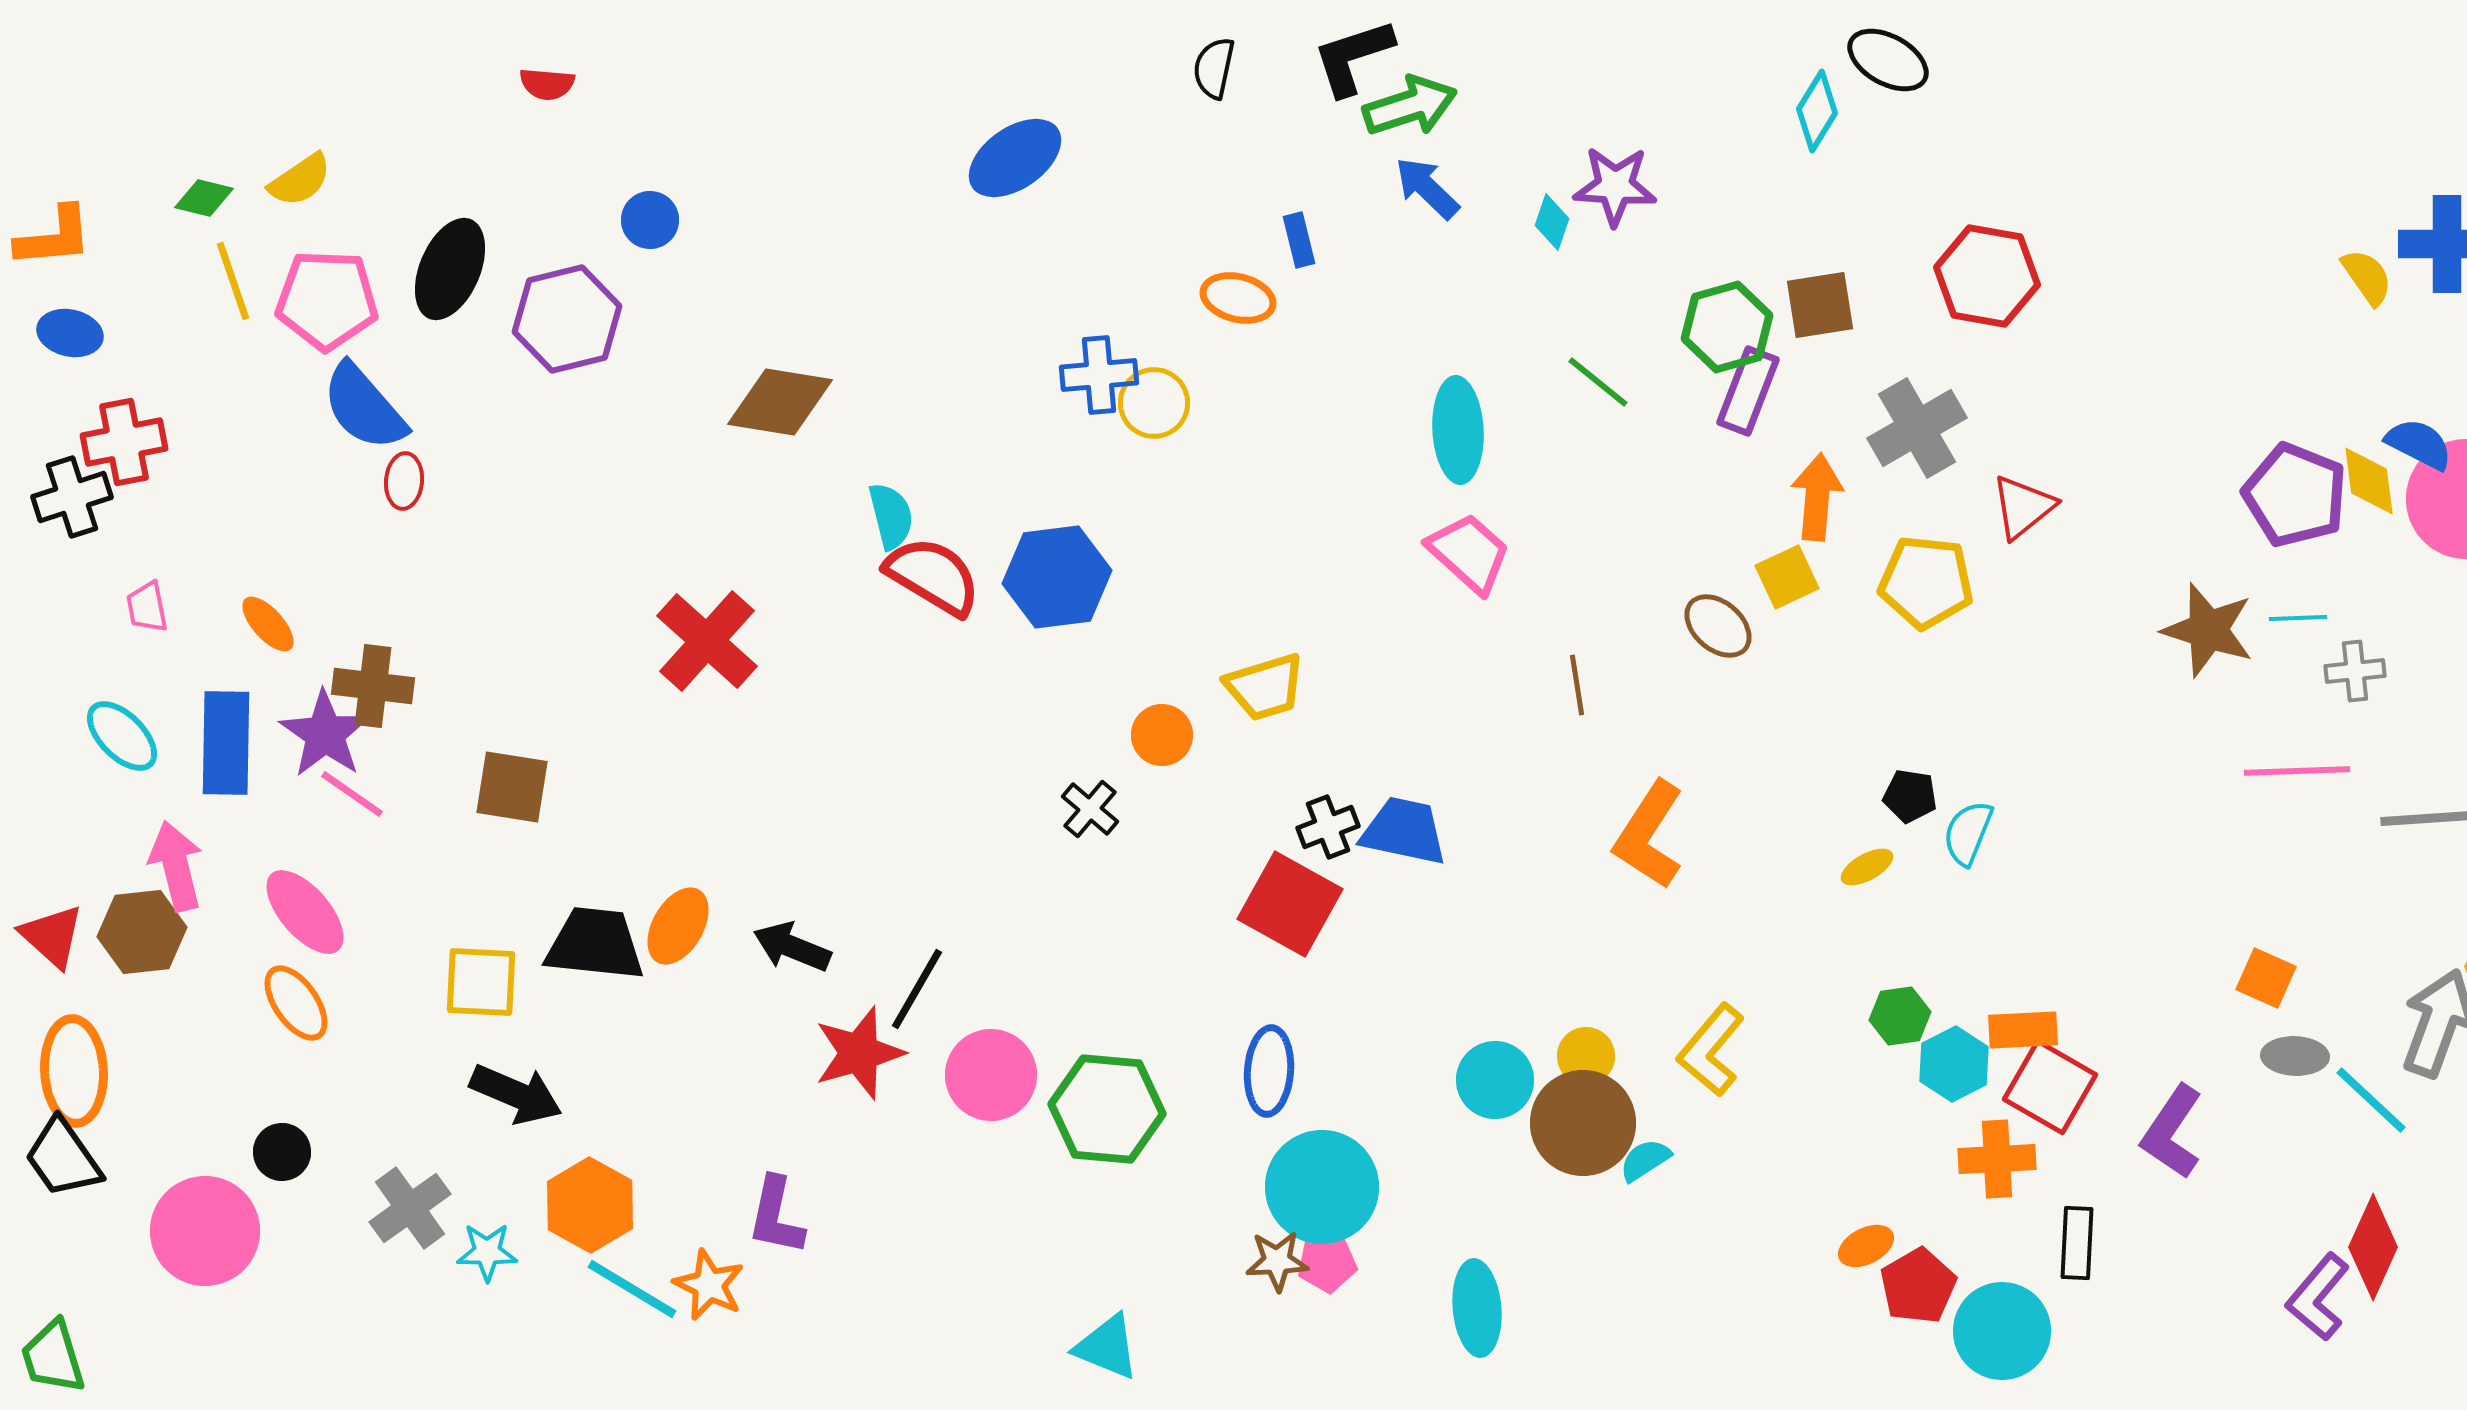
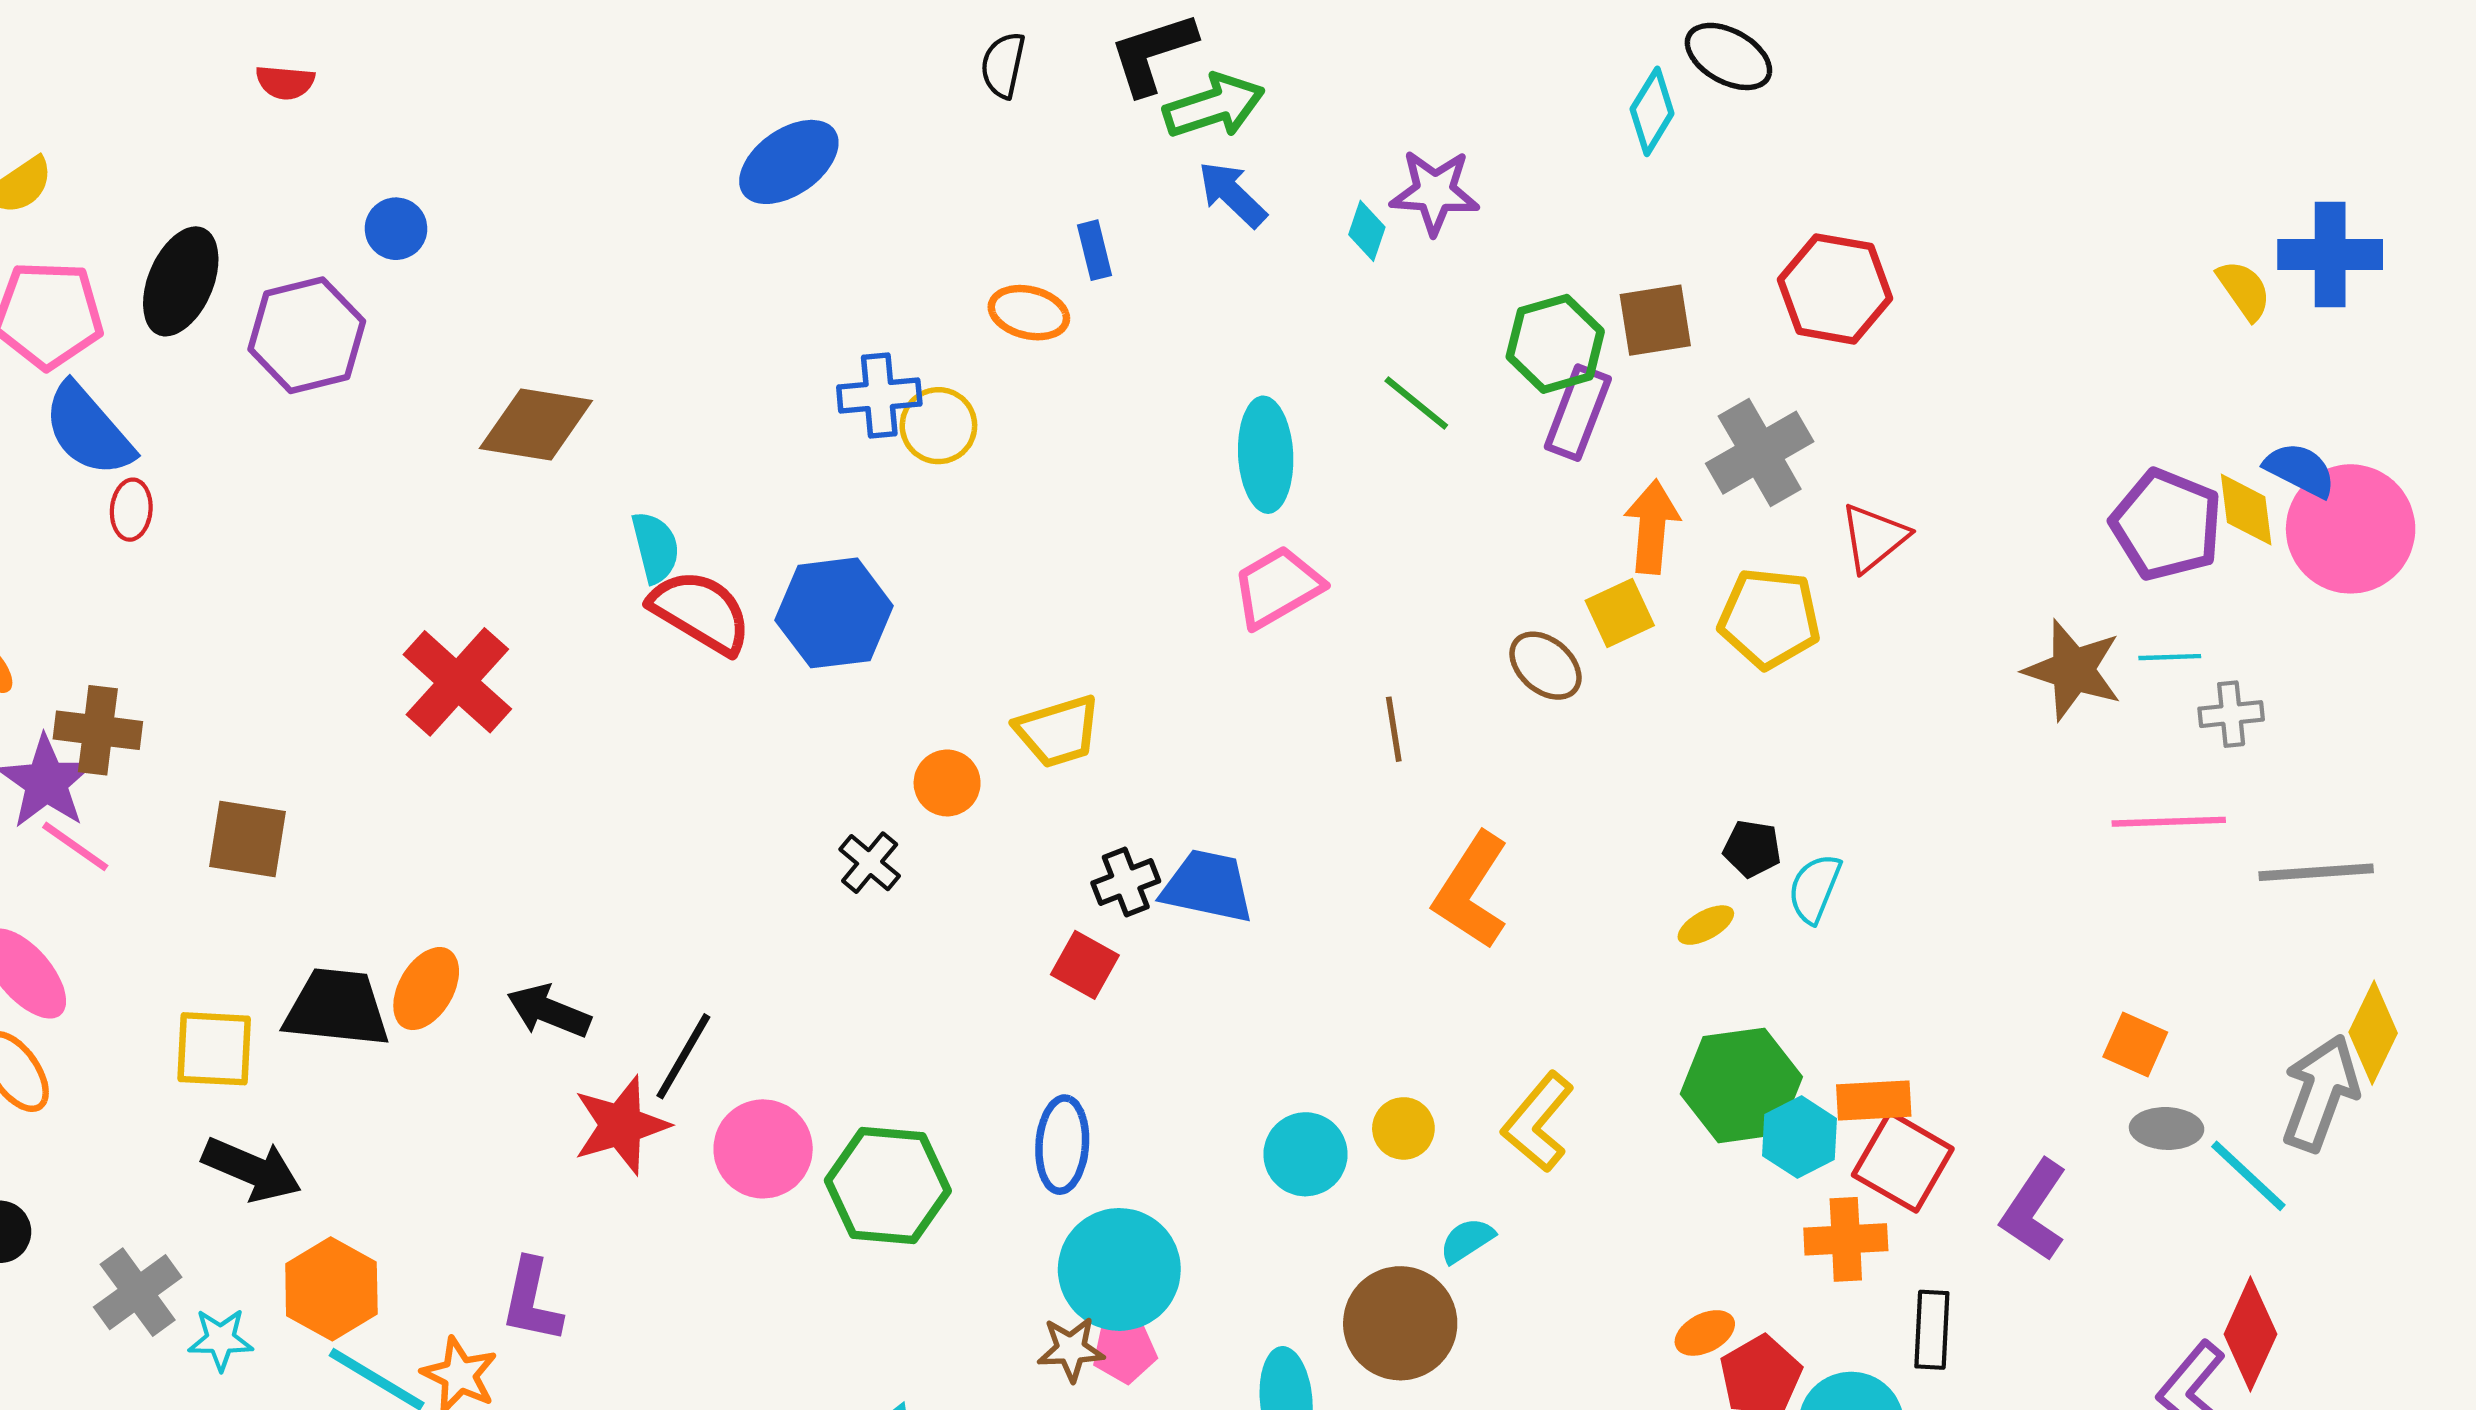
pink trapezoid: (1469, 553) -> (1278, 587), turned -72
red square: (1290, 904) -> (1085, 965), size x0.6
green hexagon: (1900, 1016) -> (1741, 1085), size x1.8
brown circle: (1583, 1123) -> (1400, 1323), moved

